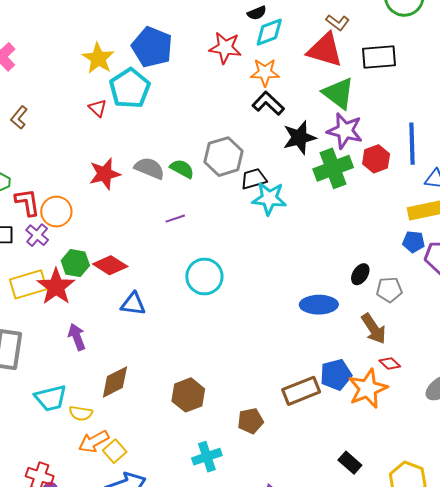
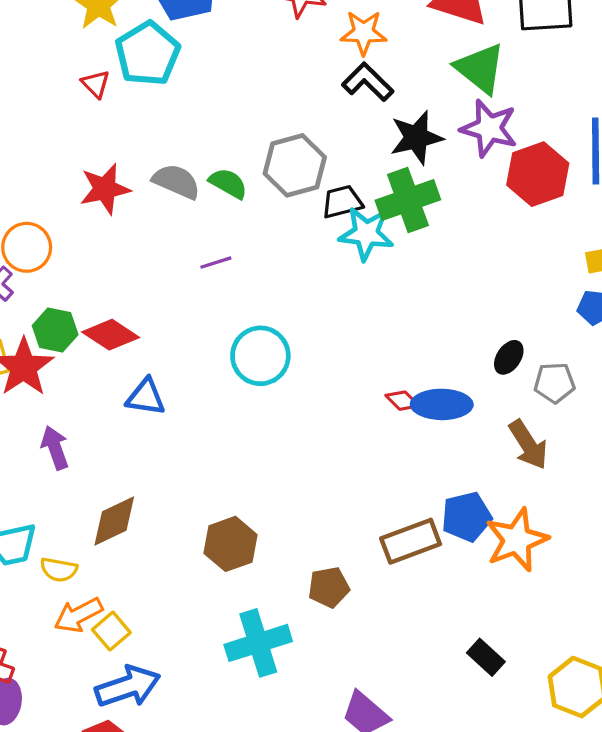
red hexagon: (376, 159) -> (538, 174), size x1.4
green cross: (333, 168) -> (408, 200), moved
red diamond: (390, 364) -> (402, 401), moved
cyan cross: (207, 457) -> (258, 643), size x1.4

